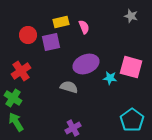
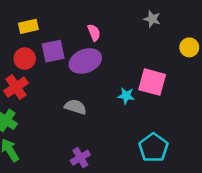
yellow rectangle: (61, 22) -> (28, 26), moved
red circle: (28, 35) -> (25, 59), moved
purple ellipse: (86, 64) -> (85, 61), moved

